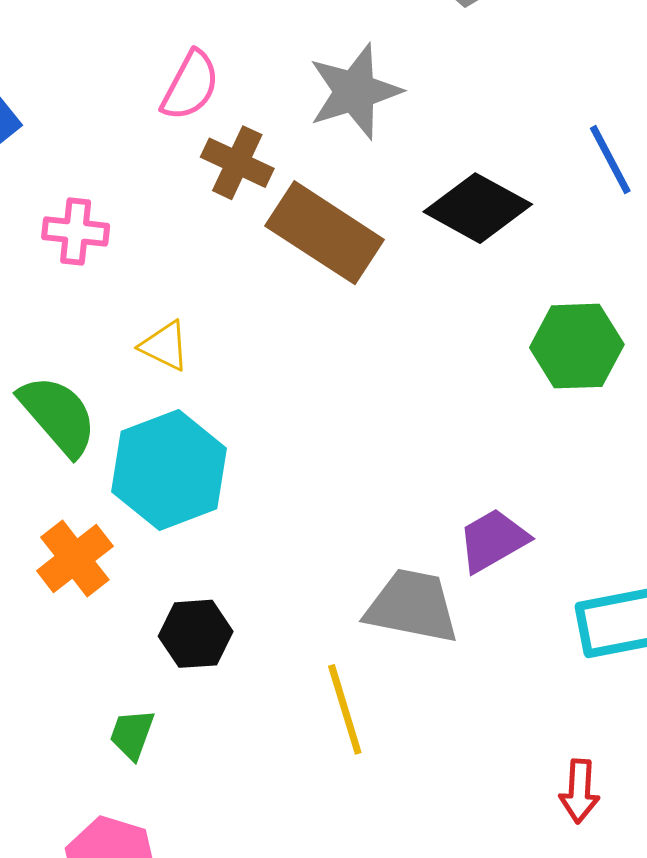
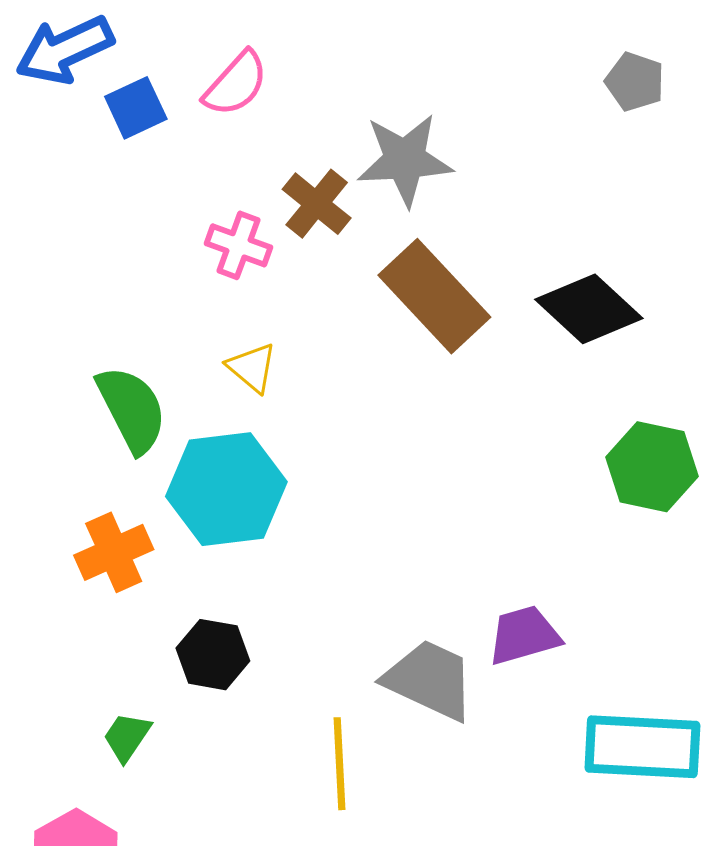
pink semicircle: (190, 86) -> (236, 84), moved
gray star: (355, 91) -> (405, 160), moved
brown cross: (237, 163) -> (317, 204), moved
pink cross: (76, 231) -> (238, 245), moved

